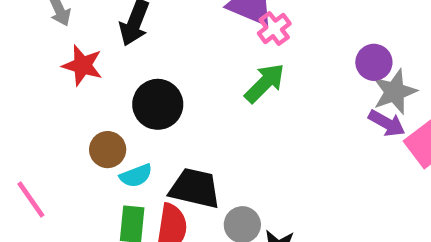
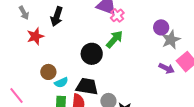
red star: (82, 65) -> (35, 36), turned -30
black circle: (158, 104) -> (92, 54), moved
purple arrow: (387, 123) -> (167, 68), moved

